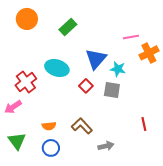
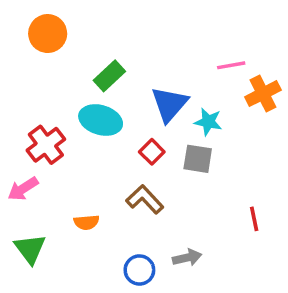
green rectangle: (68, 27) -> (109, 76), moved
brown L-shape: (82, 126) -> (145, 199), moved
blue circle: (51, 148) -> (139, 270), moved

